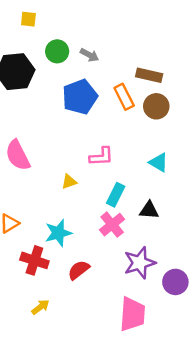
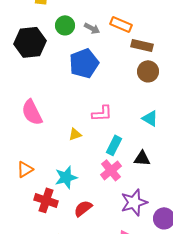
orange rectangle: (124, 97) -> (121, 24), moved, turned -40

